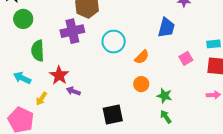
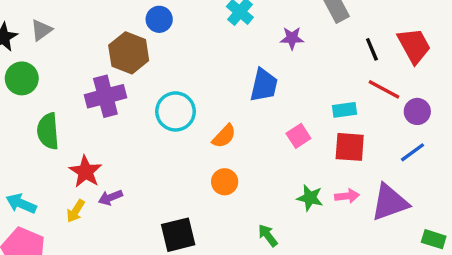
cyan arrow: (22, 78) -> (21, 204), moved
purple arrow: (73, 91) -> (110, 197), turned -40
green star: (164, 96) -> (310, 198), moved
yellow arrow: (41, 99) -> (76, 211), moved

